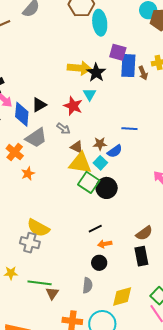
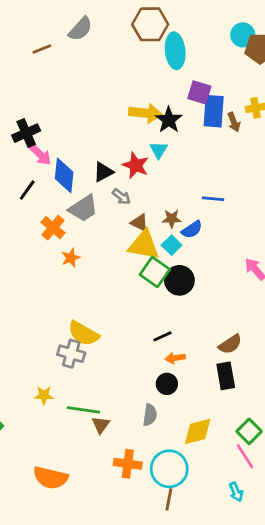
black triangle: (39, 105) -> (103, 172), moved

